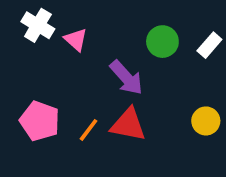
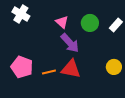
pink triangle: (76, 40) -> (62, 22), moved
orange line: (88, 130) -> (49, 72), turned 40

